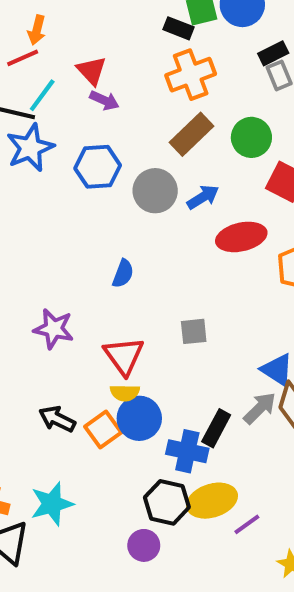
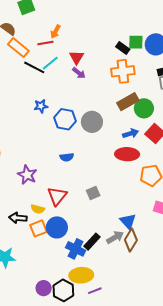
brown rectangle: (192, 134) -> (128, 102), moved
blue star: (30, 148) -> (41, 106), moved, size x0.6
blue hexagon: (98, 167) -> (65, 119), moved
blue arrow: (203, 197) -> (131, 133), moved
blue semicircle: (123, 274) -> (67, 157), turned 48
gray square: (194, 331) -> (93, 193), turned -32
yellow semicircle: (125, 393) -> (38, 209), moved
black arrow: (57, 419) -> (18, 218), turned -36
black hexagon: (167, 502) -> (63, 290), moved

